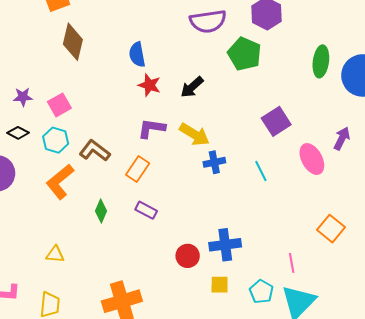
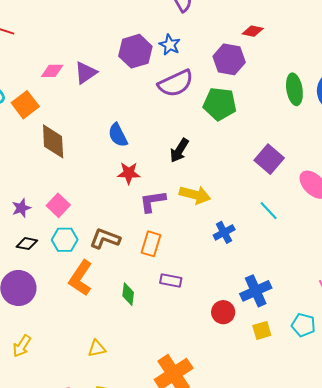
red star: (149, 85) -> (129, 173), moved
blue cross: (214, 162) -> (224, 232), moved

